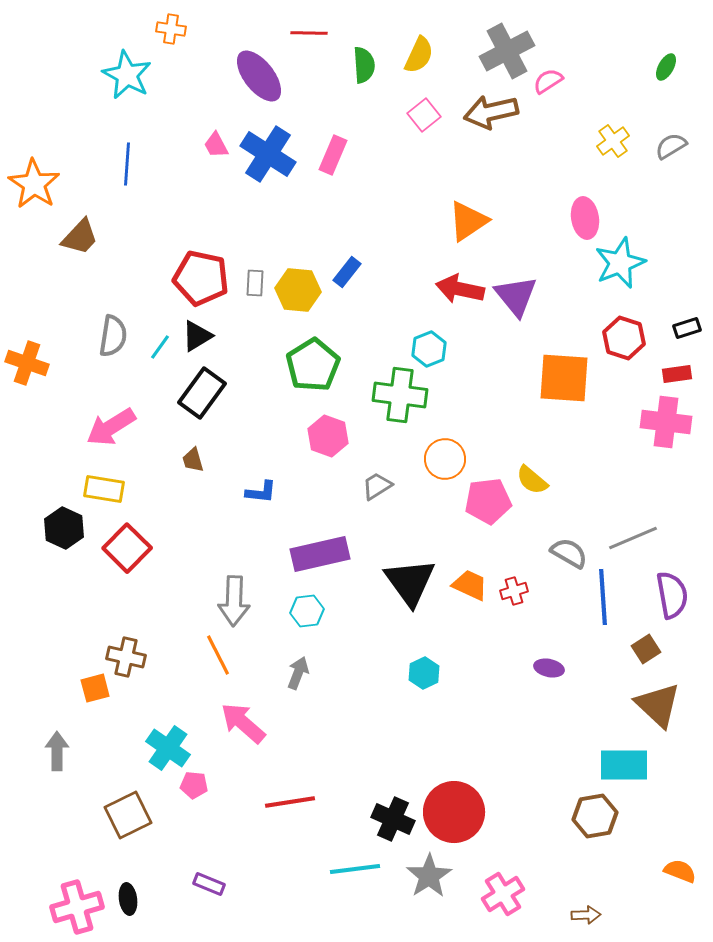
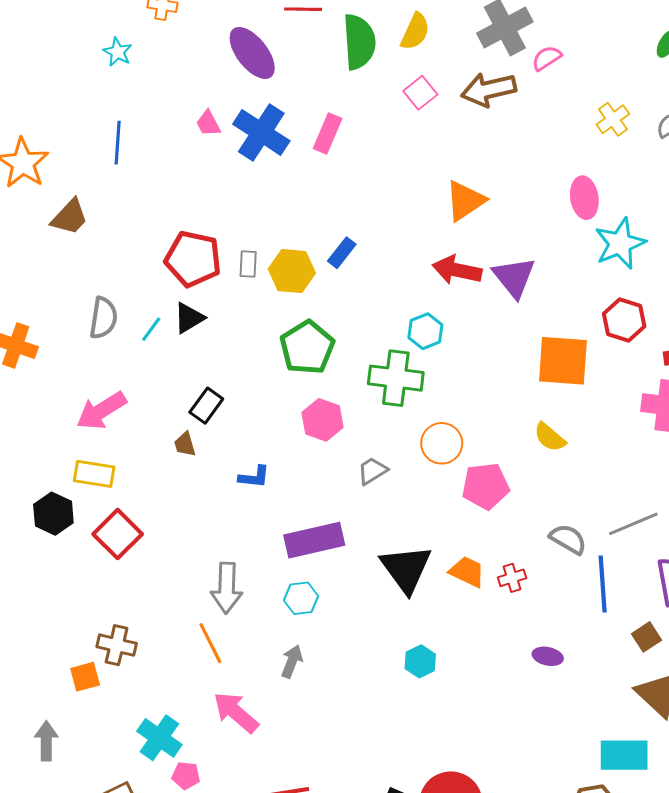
green semicircle: (364, 65) -> (359, 42), size x1.5
cyan star: (127, 75) -> (118, 52), size x0.6
black rectangle: (202, 393) -> (206, 406), moved, size x0.7
yellow semicircle: (532, 480) -> (550, 437), moved

